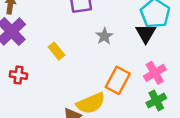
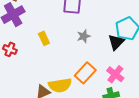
pink cross: (155, 73) -> (115, 74), turned -36

